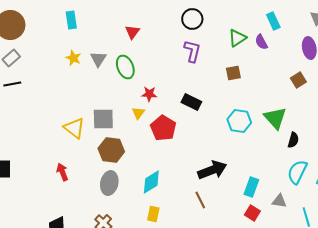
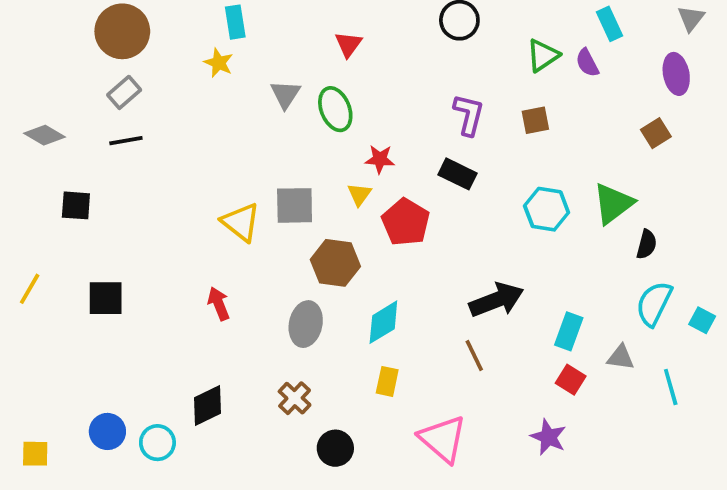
purple L-shape: (192, 51) -> (469, 115), moved
yellow star: (73, 58) -> (219, 63), moved
green triangle: (275, 118) -> (613, 204), turned 35
brown hexagon: (111, 150) -> (335, 263), moved

